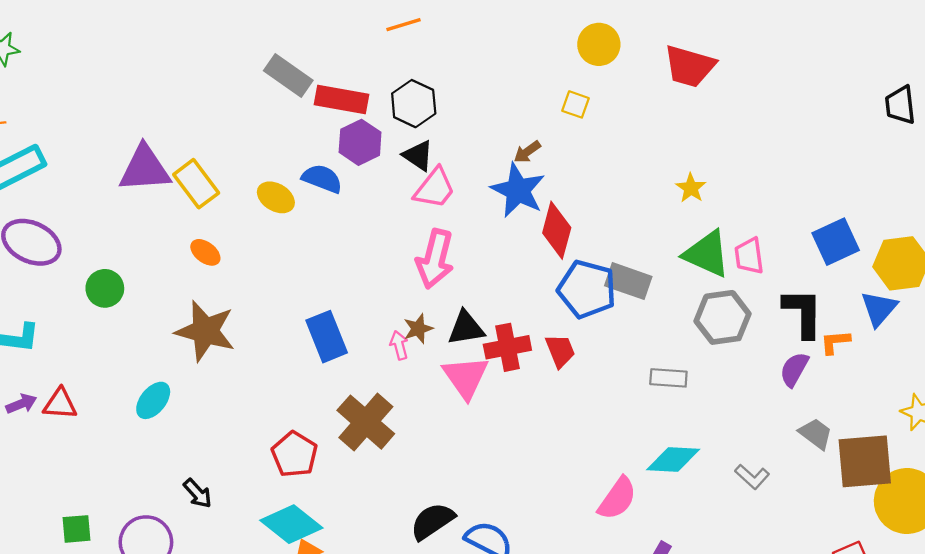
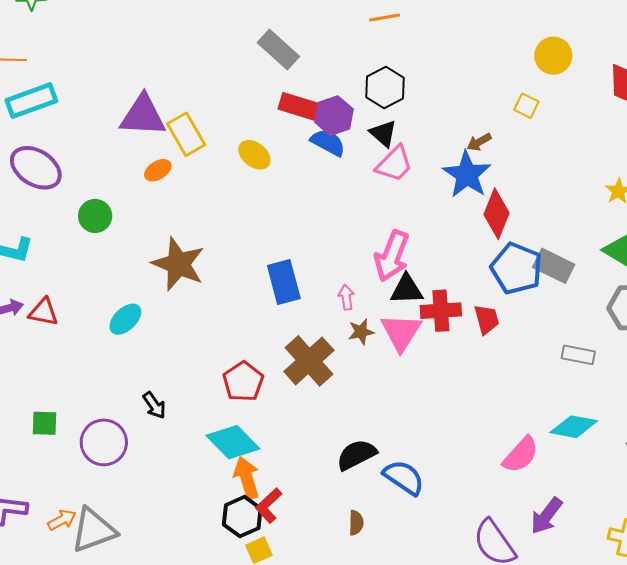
red rectangle: (342, 99) -> (302, 107), moved
blue semicircle: (322, 179) -> (328, 142), moved
orange ellipse: (205, 252) -> (158, 170), moved, turned -76
pink arrow: (435, 259) -> (392, 256), moved
brown star: (418, 329) -> (361, 332), moved

